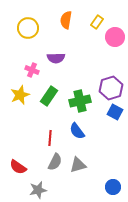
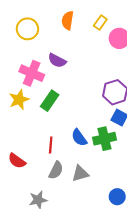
purple semicircle: (56, 58) -> (57, 61), turned 30
pink cross: (32, 70) -> (32, 73), size x1.6
green cross: (80, 101) -> (105, 139), moved
red semicircle: (18, 167) -> (17, 161), moved

